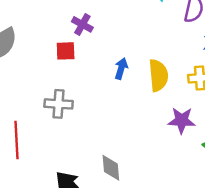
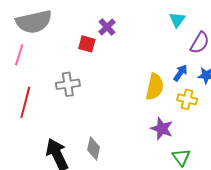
blue arrow: (121, 69) -> (180, 73), moved
gray cross: (59, 104) -> (68, 84), turned -30

